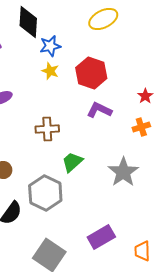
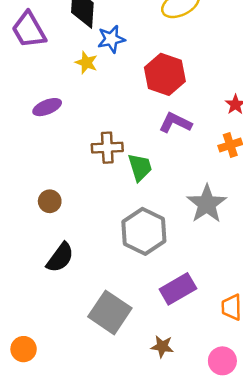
yellow star: (50, 71) -> (86, 63), moved
green trapezoid: (72, 162) -> (140, 167), moved, turned 115
gray hexagon: (45, 193) -> (144, 231), moved

